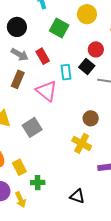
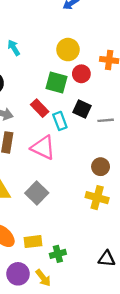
green square: (59, 28) -> (57, 83), moved
red circle: (96, 49) -> (81, 74), moved
red rectangle: (43, 56) -> (40, 108), moved
yellow rectangle: (19, 167) -> (33, 242), turned -56

